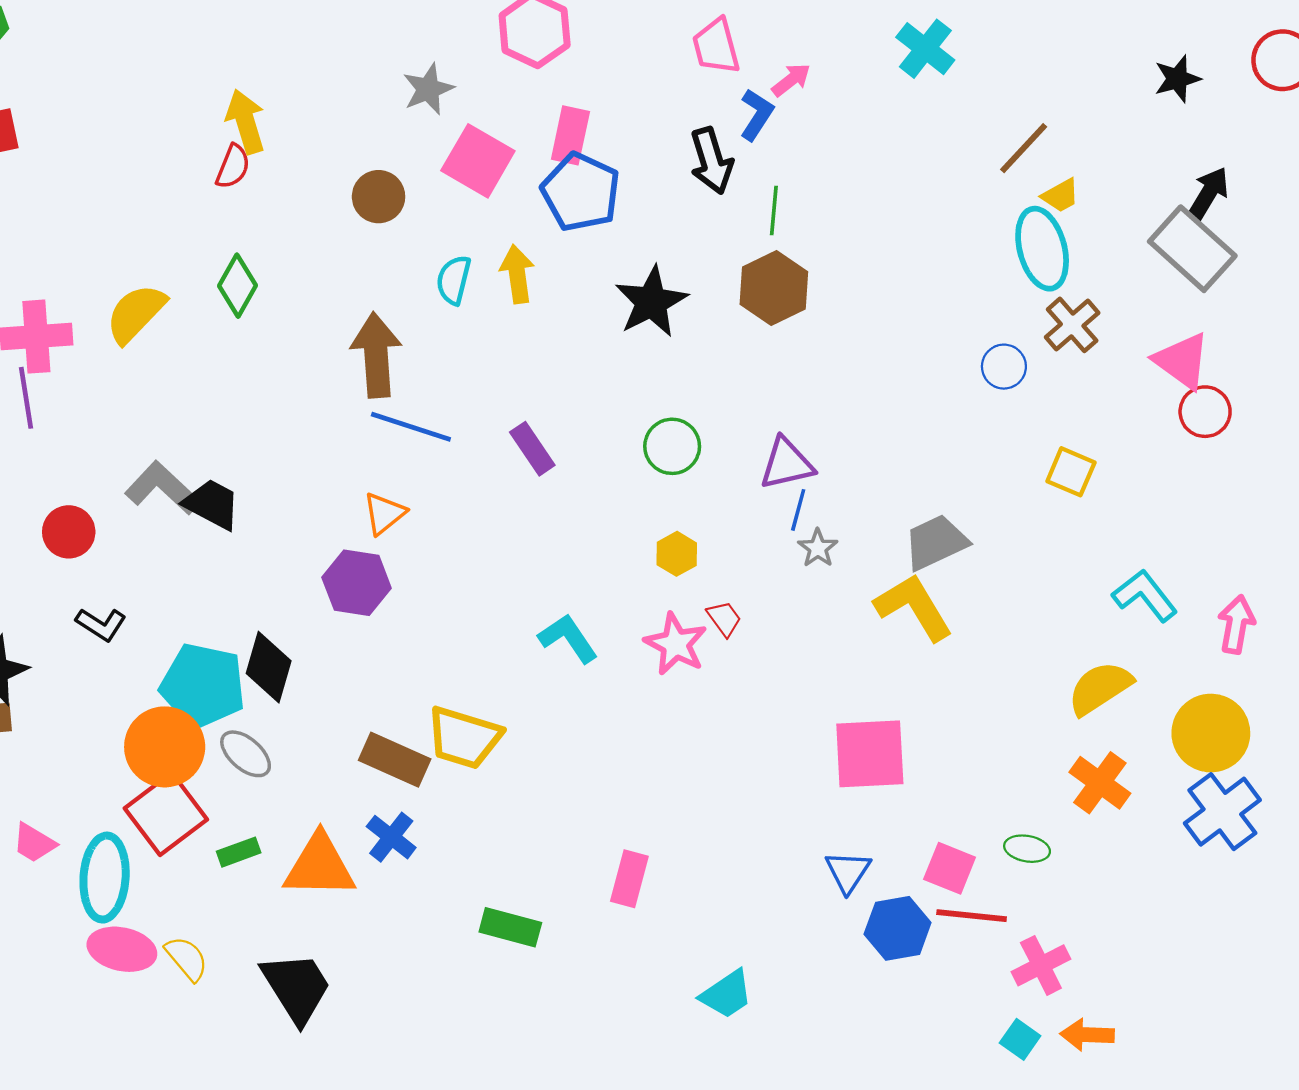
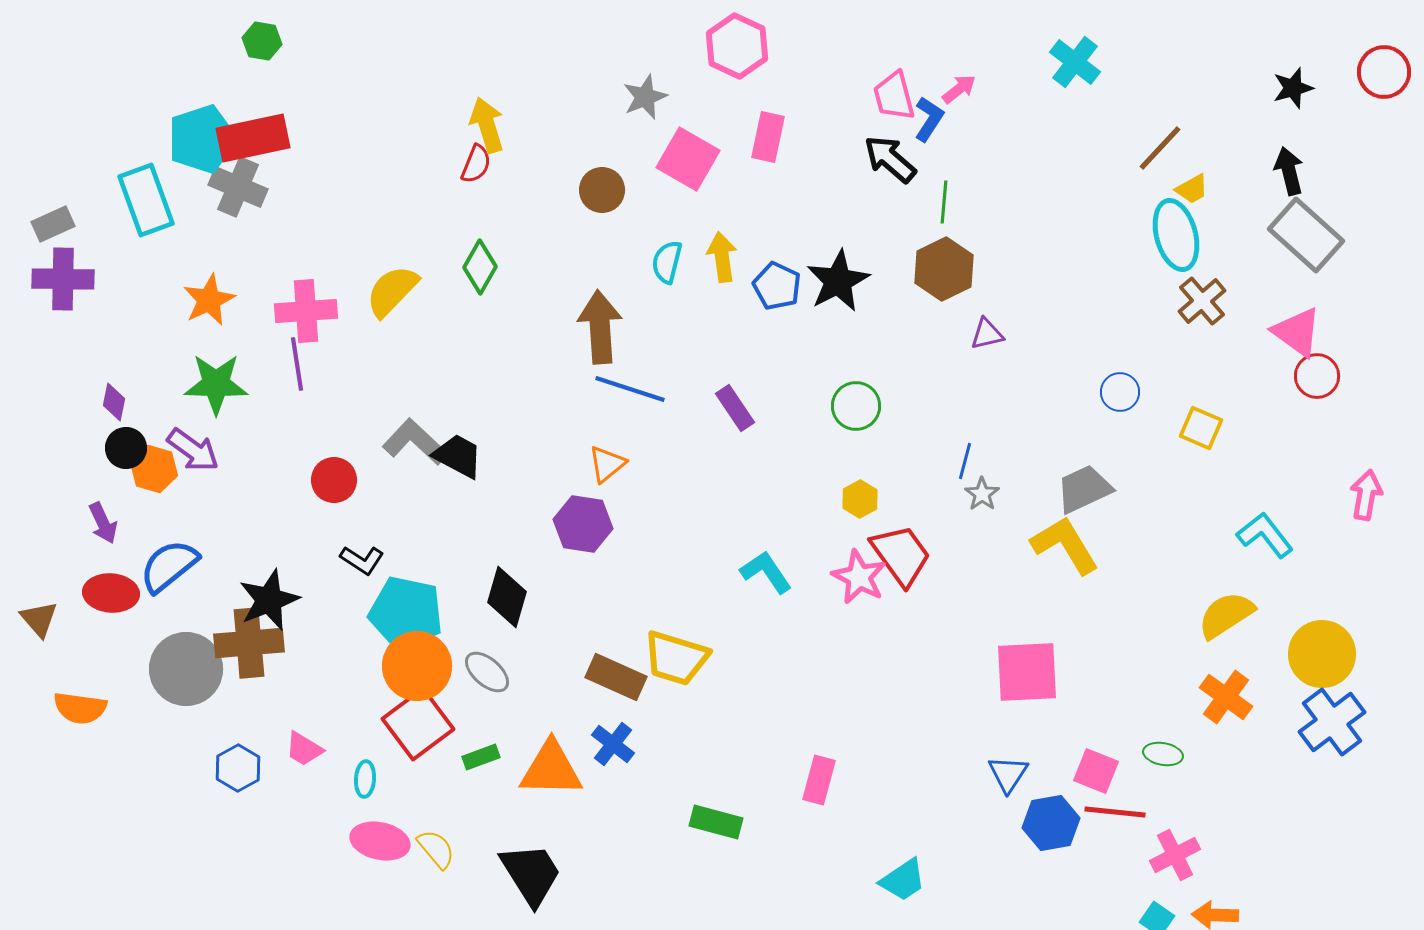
pink trapezoid: (716, 46) -> (894, 96), moved
black arrow: (711, 161) -> (890, 159), turned 148
blue pentagon: (581, 192) -> (777, 286), moved, size x0.7
black arrow: (1209, 193) -> (1289, 171), moved, turned -45
blue circle: (1004, 367) -> (1120, 392), moved
purple triangle: (787, 464) -> (987, 334), moved, size x0.7
red trapezoid: (724, 619) -> (901, 555), size x2.0
pink arrow: (1236, 624) -> (1366, 495), moved
cyan pentagon: (203, 686) -> (406, 613), moved
cyan ellipse: (105, 878) -> (365, 779), size x0.5

